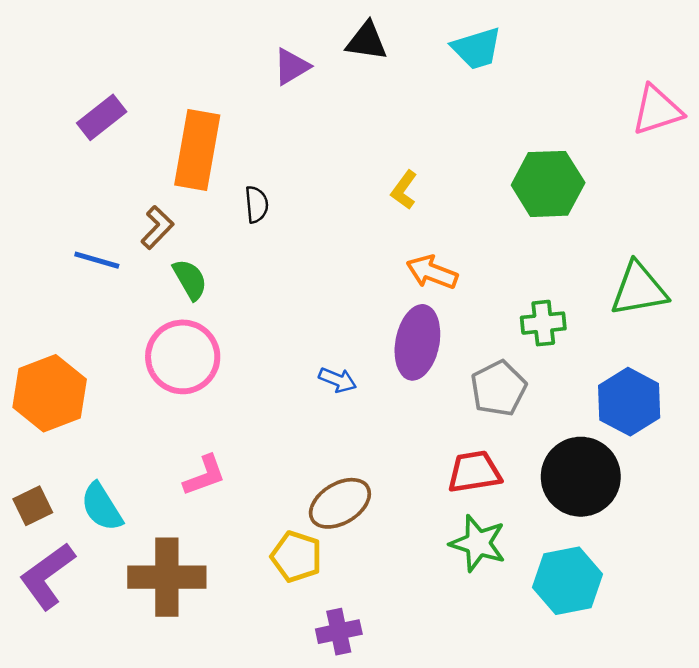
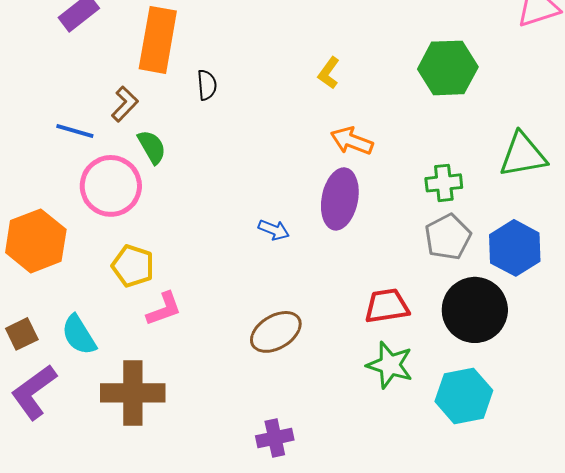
pink circle: (183, 357) -> (111, 186), moved
gray pentagon: (498, 388) -> (448, 237), moved
yellow pentagon: (296, 557) -> (133, 266), moved

